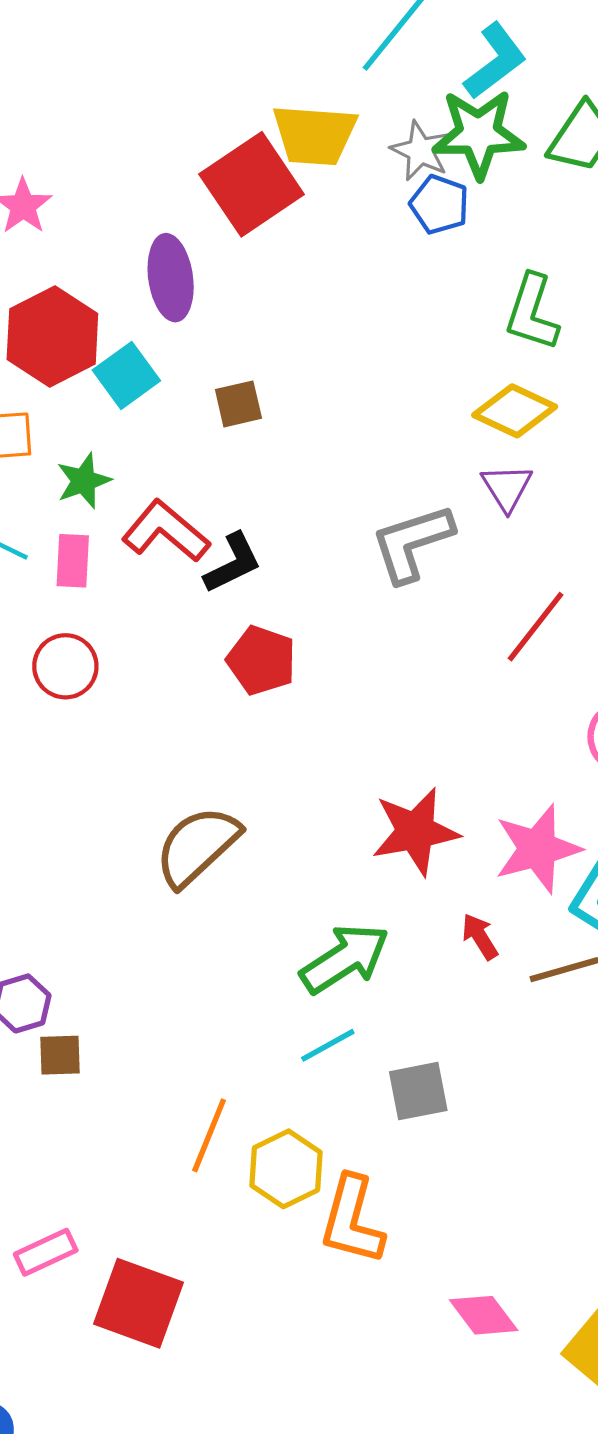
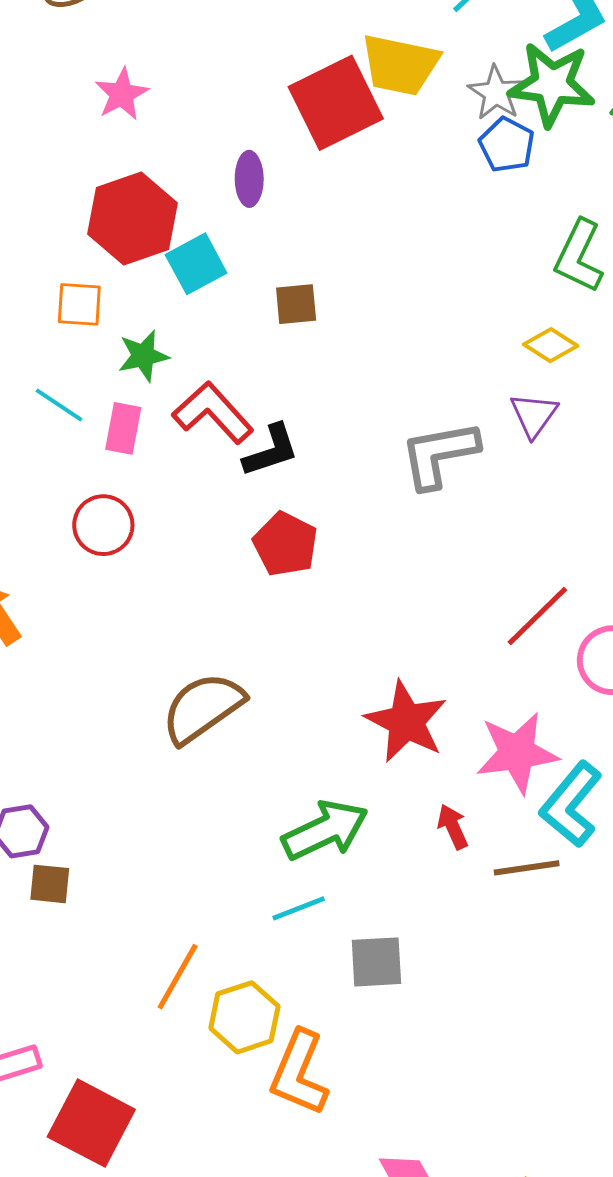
purple ellipse: (171, 278) -> (249, 179), size x0.7
yellow diamond: (515, 411) -> (551, 345), size x0.7
red line: (536, 627) -> (537, 616), moved
red star: (415, 831) -> (406, 722), turned 30

